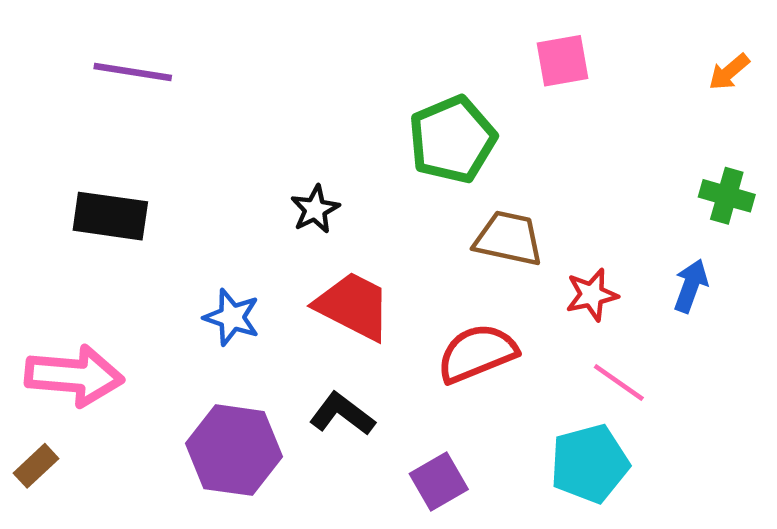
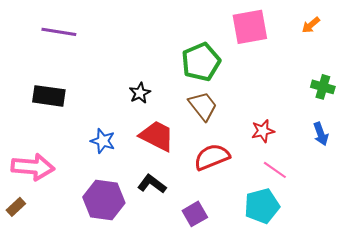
pink square: (563, 61) -> (250, 27), size x1.5
orange arrow: (729, 72) -> (311, 25), moved
brown trapezoid: (509, 239) -> (203, 106), moved, turned 40
blue arrow: (691, 286) -> (321, 134), moved, turned 140

